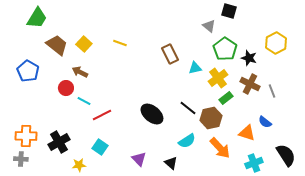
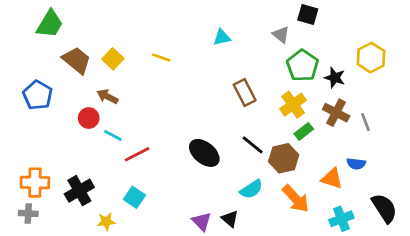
brown rectangle: (170, 54) -> (245, 92), moved
cyan triangle: (195, 68) -> (222, 37), moved
blue semicircle: (265, 122) -> (356, 164), turned -32
purple triangle: (139, 159) -> (202, 221), moved

